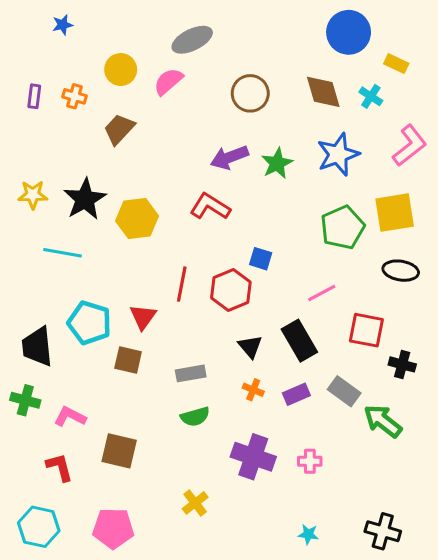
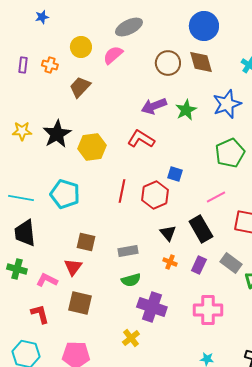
blue circle: (349, 32) -> (204, 26), moved
brown diamond: (323, 92) -> (201, 62), moved
cyan line: (63, 253) -> (21, 198), moved
red triangle: (143, 317) -> (73, 267), moved
cyan pentagon: (89, 323) -> (65, 194), moved
purple rectangle: (296, 394) -> (199, 265), turned -42
purple cross: (253, 457) -> (152, 307), moved
pink cross: (310, 461) -> (208, 310), size x1.8

